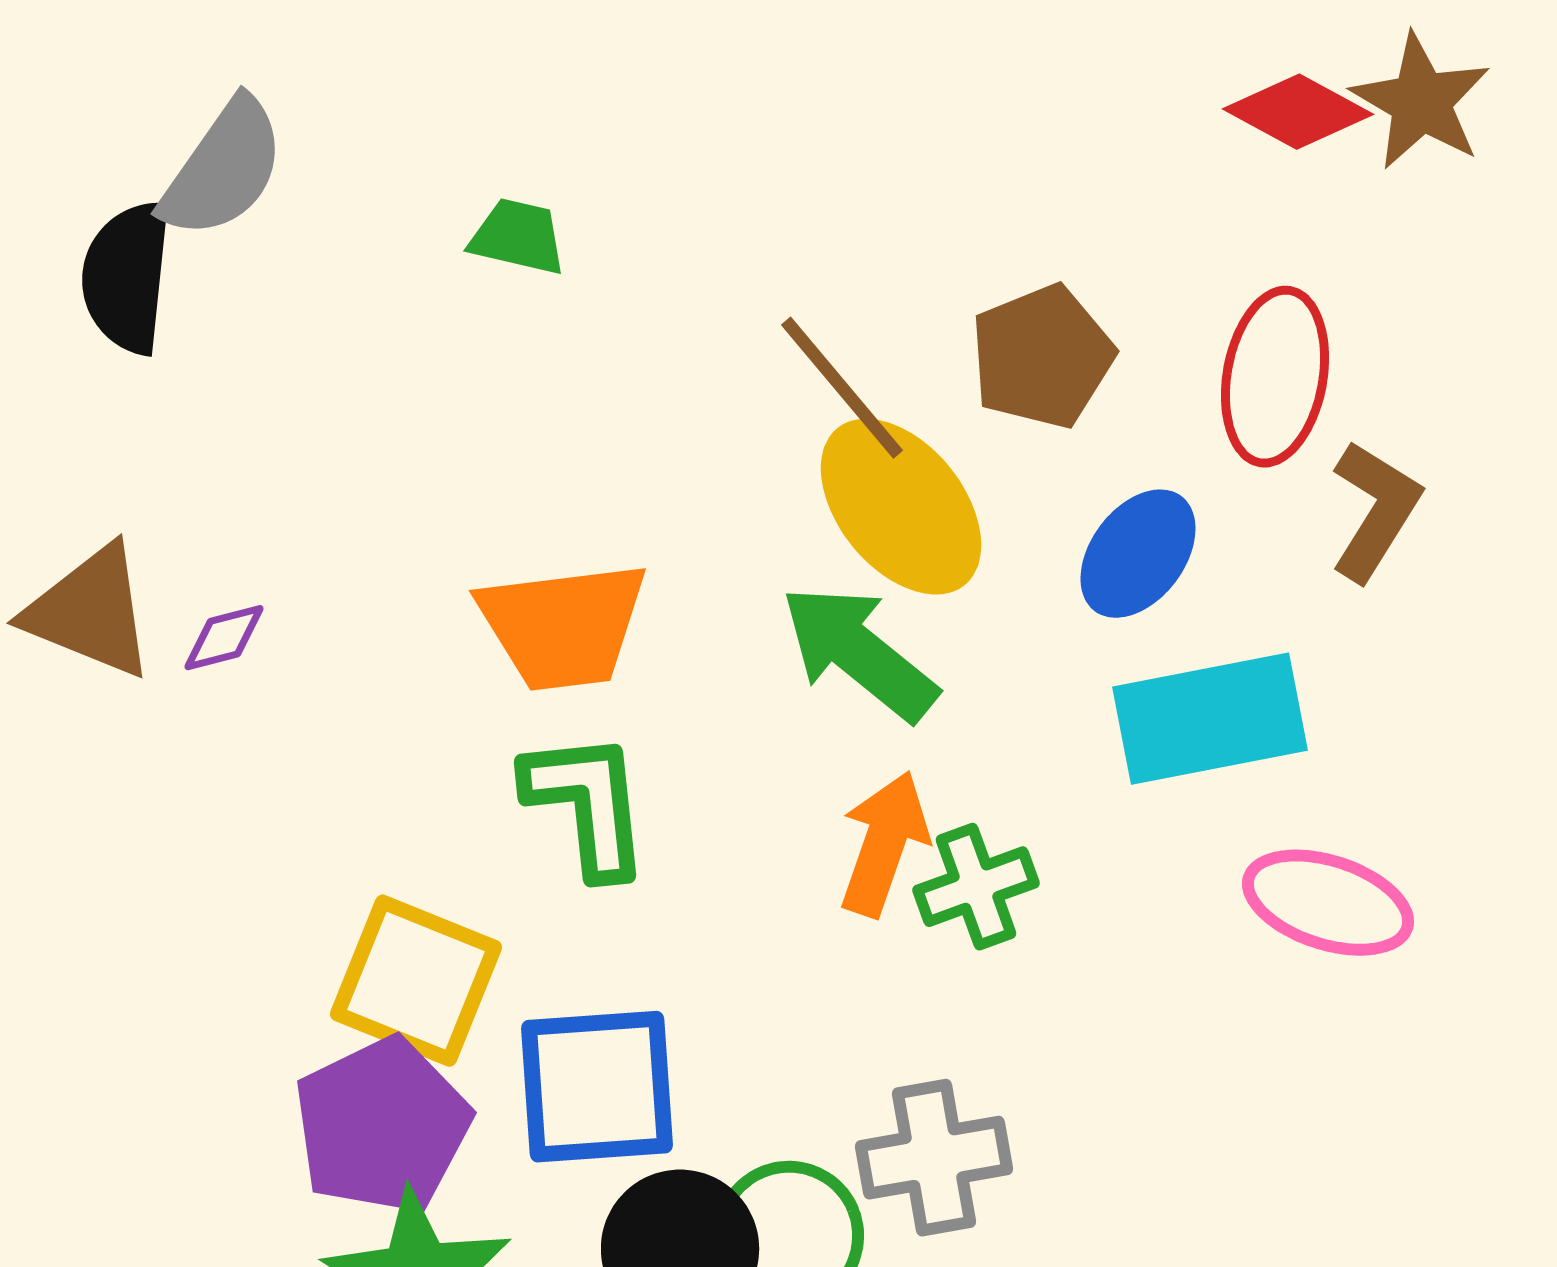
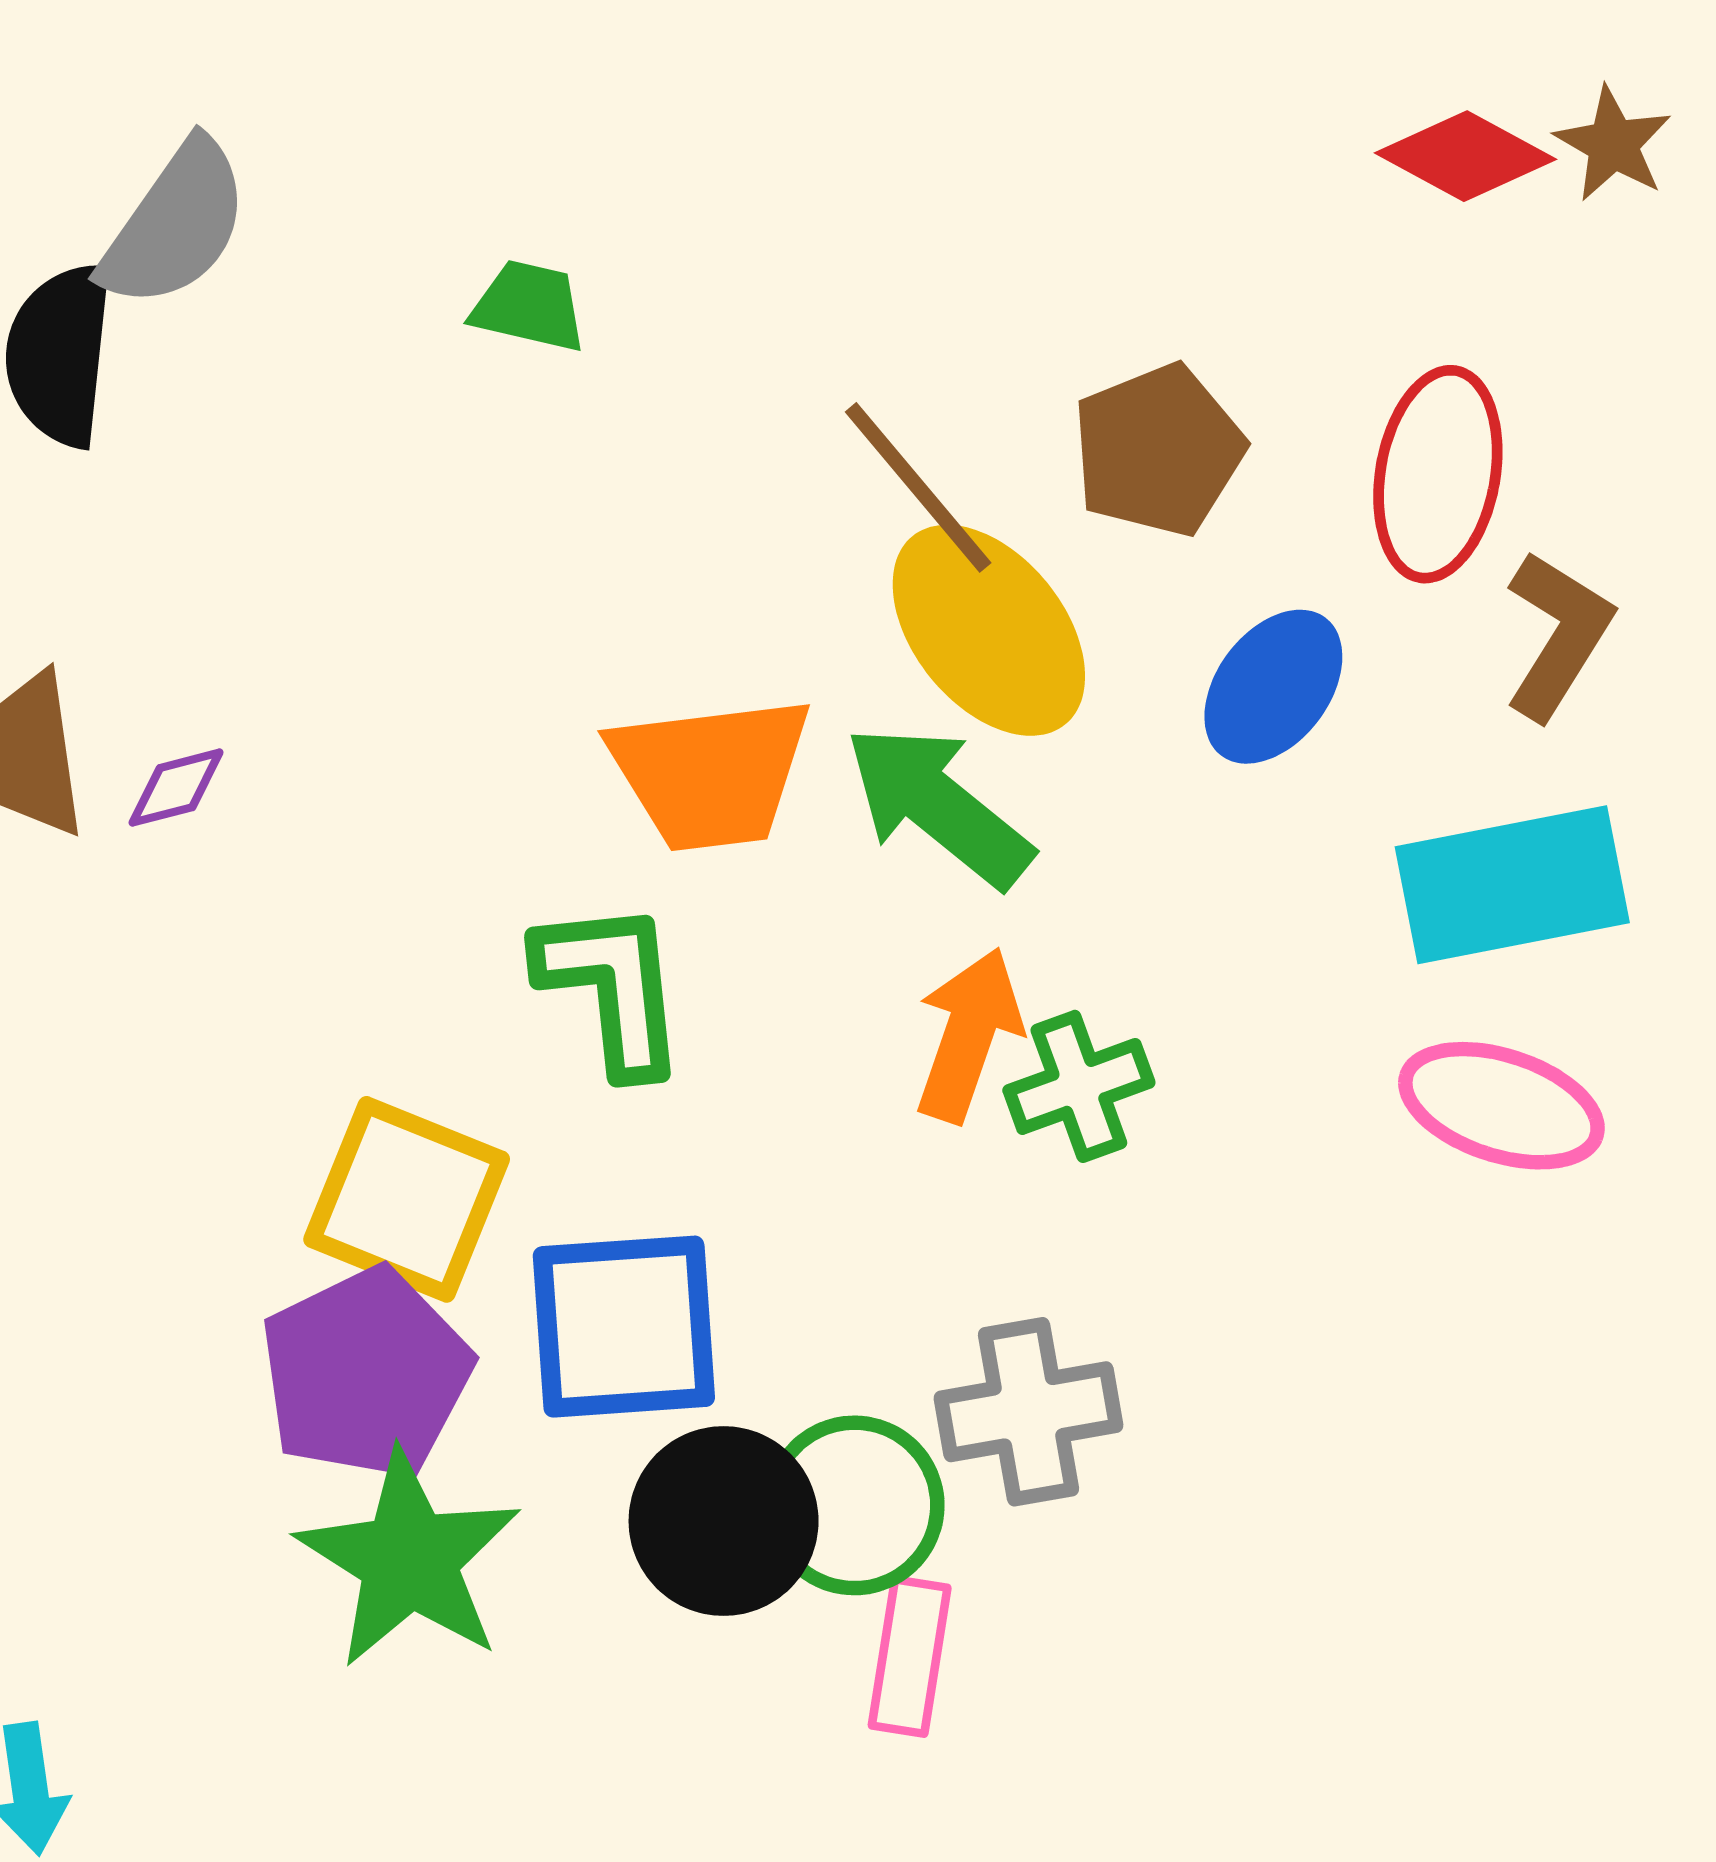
brown star: (1421, 102) -> (1613, 144), size x0.7
orange trapezoid: (563, 626) -> (710, 773), moved
cyan rectangle: (1210, 719) -> (1512, 885), moved

